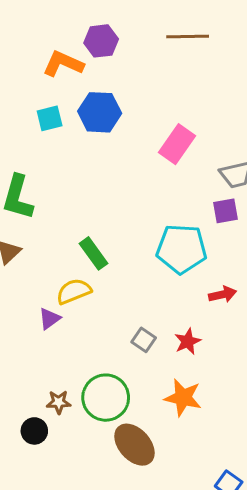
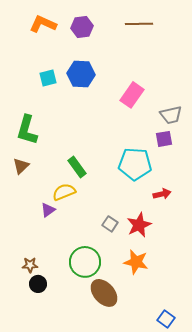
orange L-shape: (63, 64) -> (43, 24), moved
red star: (188, 341) -> (139, 225), size x1.4
brown star: (59, 402) -> (30, 265), moved

